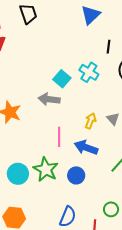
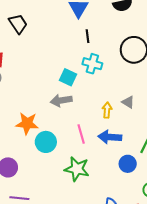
black line: (109, 47) -> (87, 36), moved
cyan circle: (18, 174) -> (46, 142), moved
blue circle: (76, 175) -> (128, 164), moved

